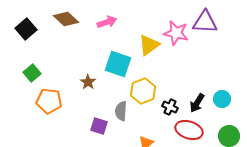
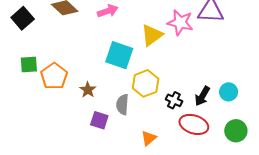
green square: (32, 73) -> (29, 65), turned 36
brown star: (88, 82) -> (88, 90), moved
orange pentagon: (49, 101) -> (54, 76), moved, turned 30

